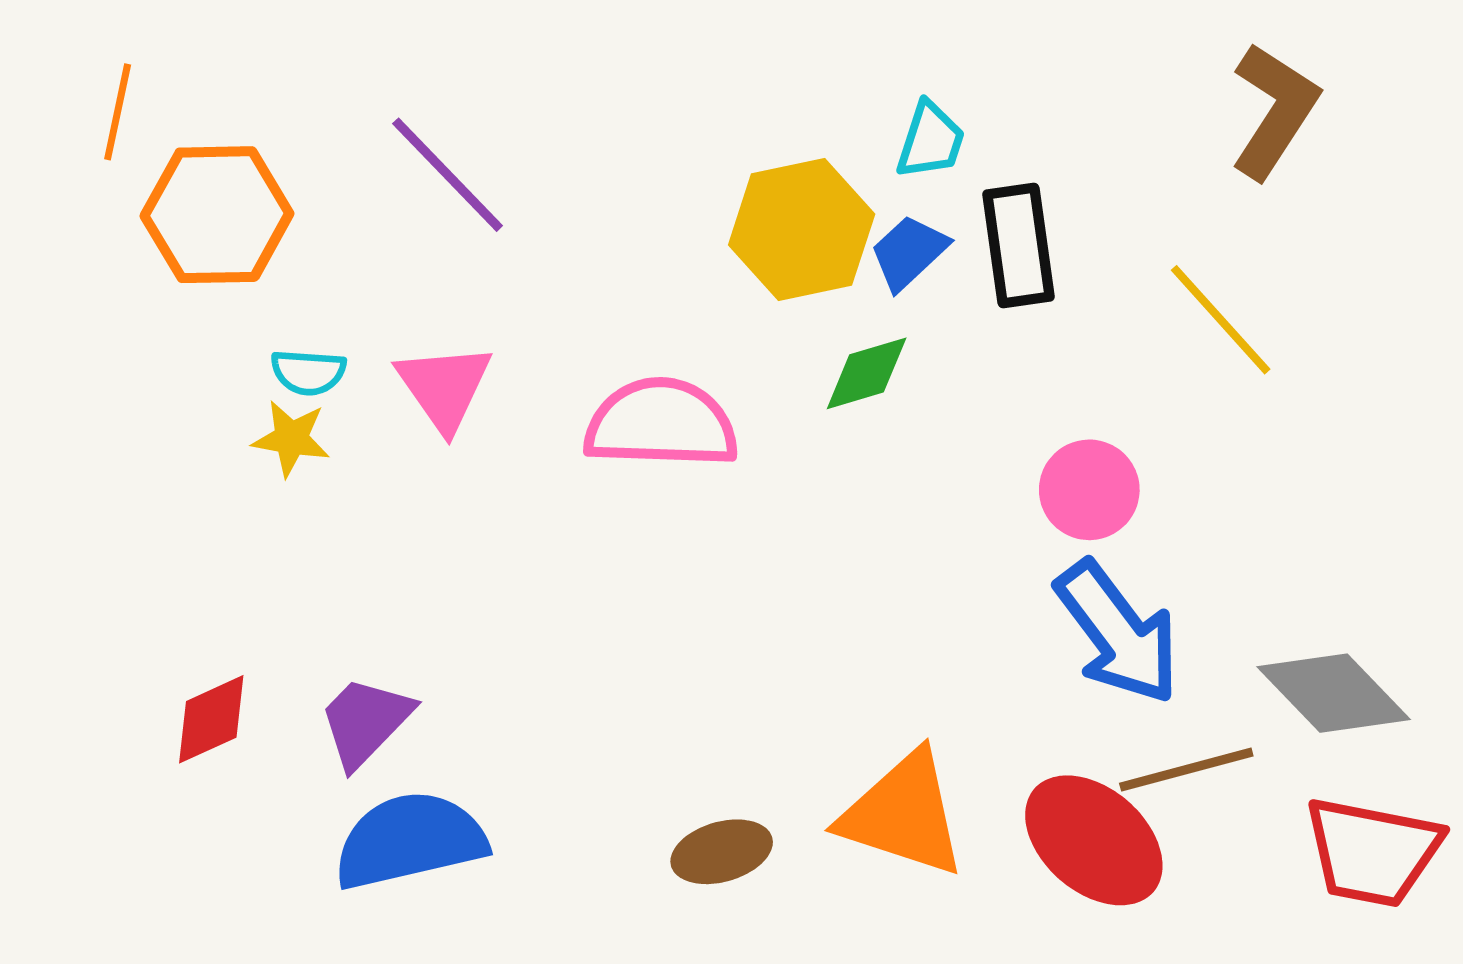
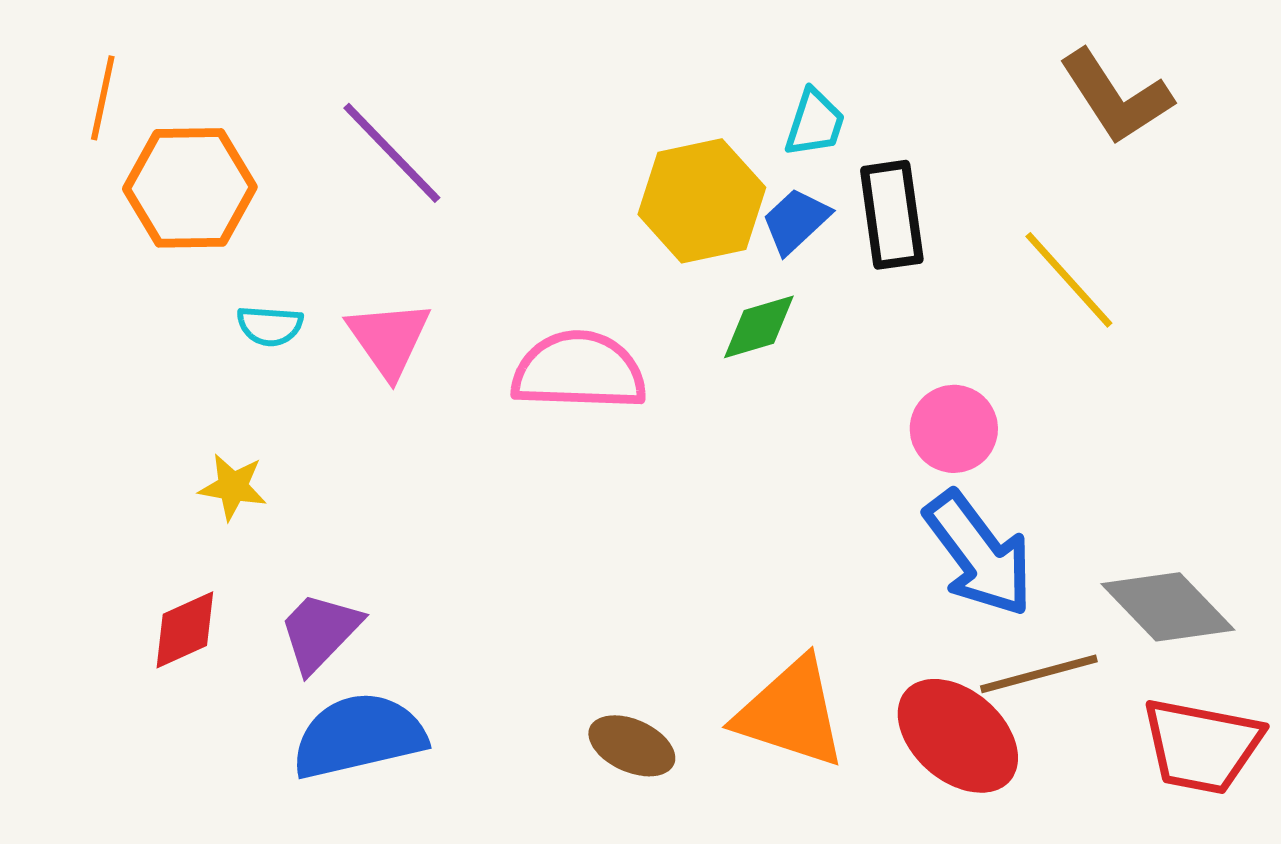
brown L-shape: (1274, 111) -> (1116, 97), turned 114
yellow star: (291, 438) -> (233, 487), moved
brown ellipse: (722, 852) -> (632, 746), turned 40

